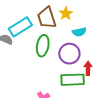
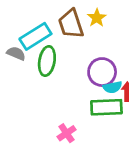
cyan semicircle: (79, 32) -> (112, 87), moved
green ellipse: (43, 46) -> (47, 61), moved

